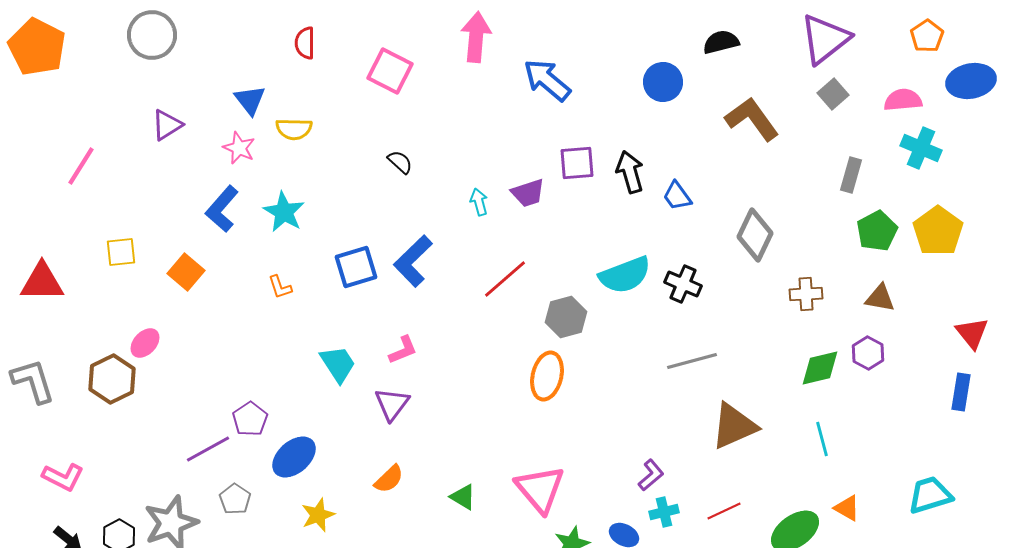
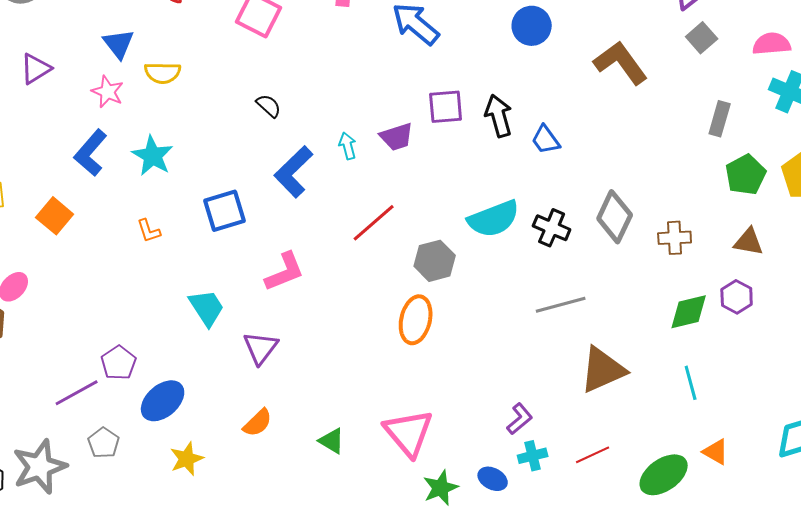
gray diamond: (755, 235) -> (615, 217), moved
blue L-shape: (413, 261) -> (294, 172), moved
pink L-shape: (403, 350) -> (285, 272), moved, size x1.4

